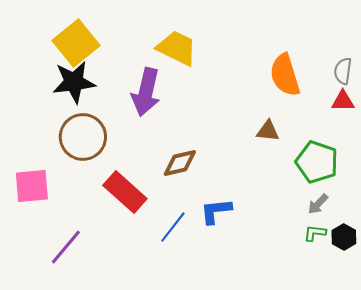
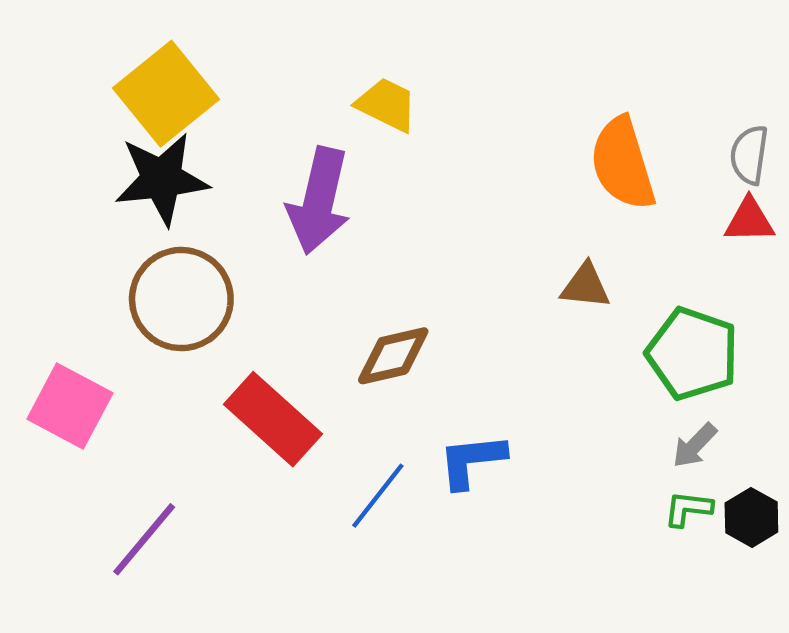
yellow trapezoid: (177, 48) -> (387, 105), size x0.7
pink square: (32, 186) -> (70, 406), turned 33

